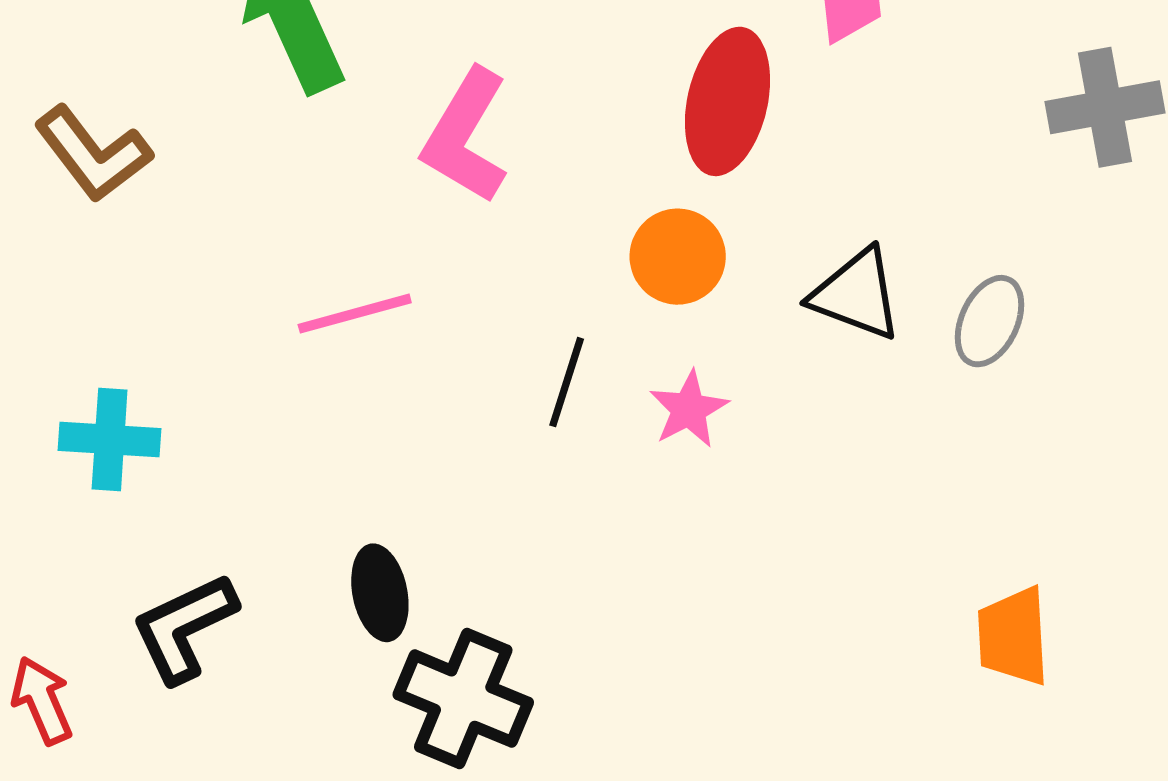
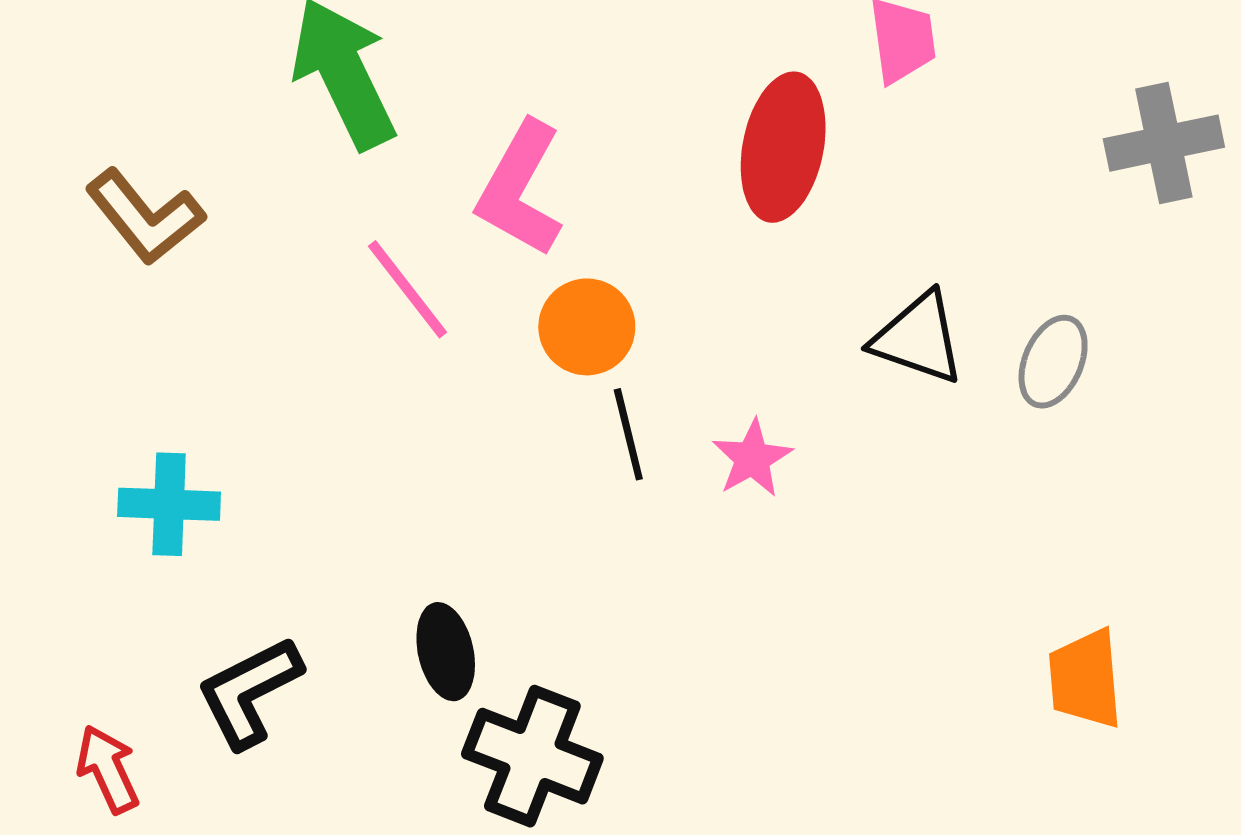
orange circle: (678, 257) -> (587, 327), moved
pink line: (355, 314) -> (407, 289), moved, turned 69
black line: (567, 382) -> (628, 434), turned -30

